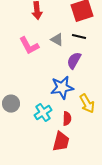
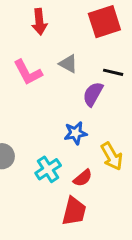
black line: (79, 37) -> (113, 72), moved
blue star: (62, 88) -> (76, 133), size x0.7
red semicircle: (67, 119) -> (83, 178), turned 48

